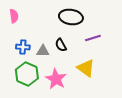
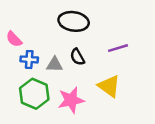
pink semicircle: (14, 16) -> (14, 39), moved, turned 144
black ellipse: (71, 17) -> (74, 21), moved
pink star: (56, 79) -> (71, 100), turned 30

